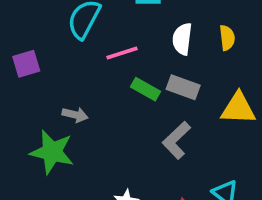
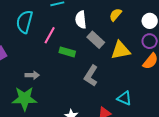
yellow semicircle: (227, 38) -> (115, 15), moved, turned -120
pink line: (122, 53) -> (50, 35), turned -30
gray rectangle: (183, 87) -> (96, 40), moved, turned 36

